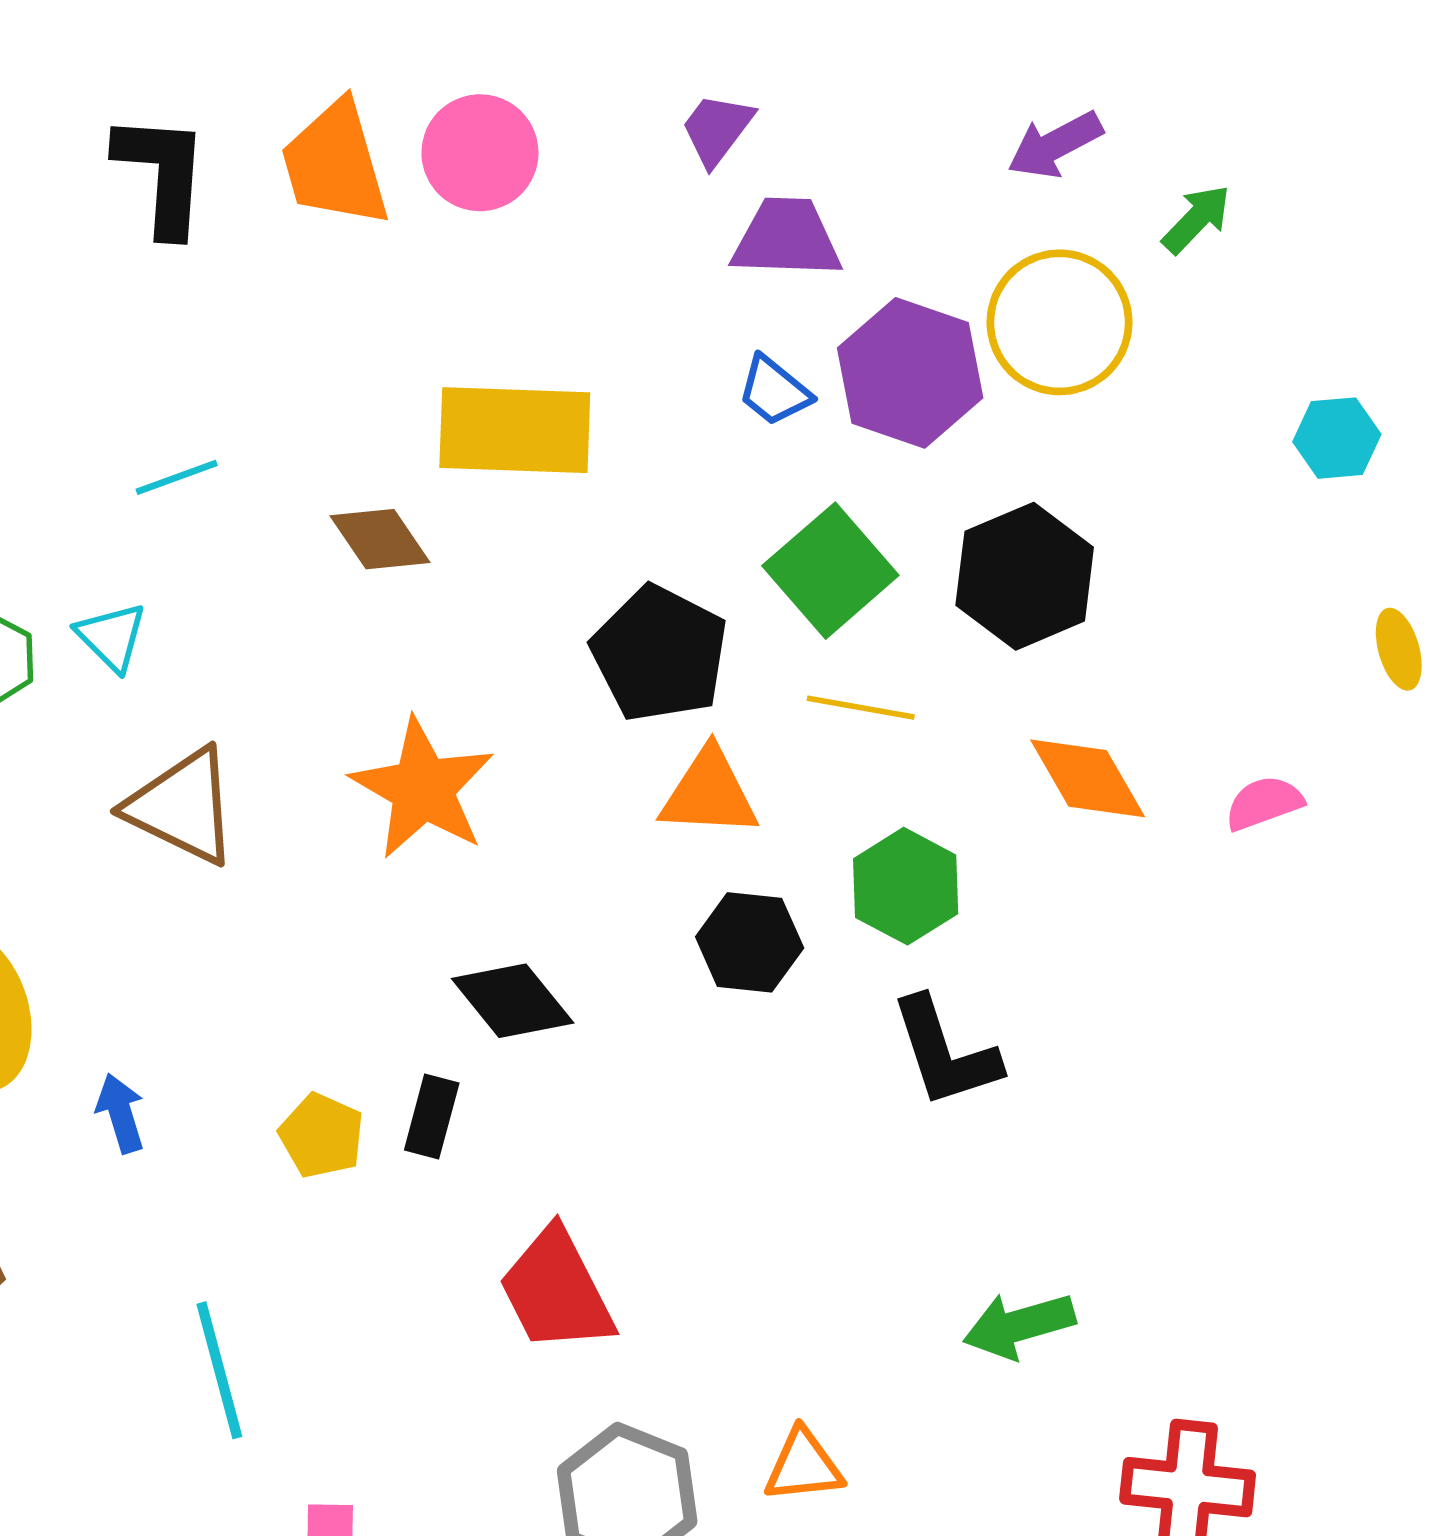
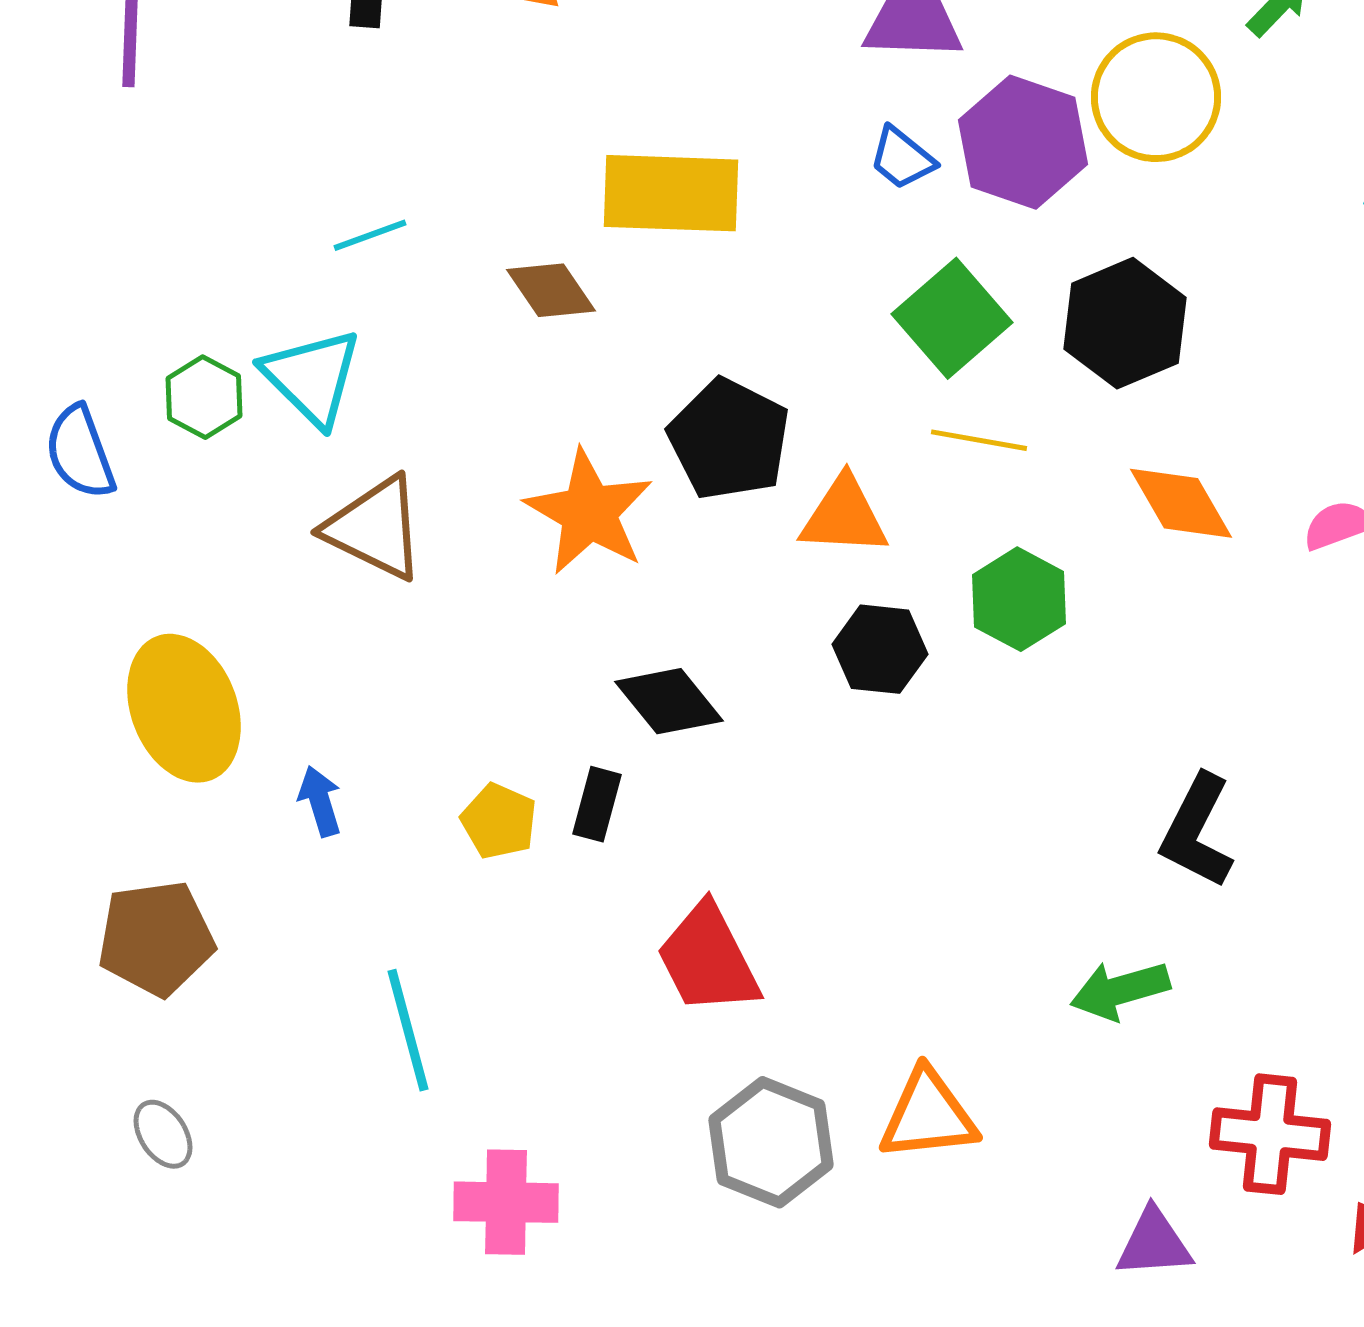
cyan triangle: (112, 637) -> (312, 377), size x1.6
black pentagon: (660, 654) -> (729, 439), moved
black L-shape: (945, 1052) -> (1197, 831), moved, turned 45
orange triangle: (803, 1466) -> (928, 1115), size x1.4

